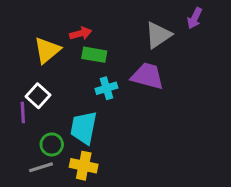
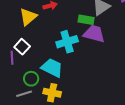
green rectangle: (94, 55) -> (86, 20), moved
cyan cross: (106, 88) -> (67, 42), size x1.5
cyan trapezoid: (84, 128) -> (52, 68), turned 105

